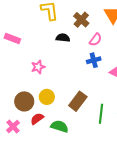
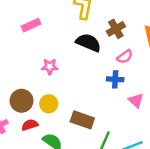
black semicircle: (63, 38) -> (88, 43), size x1.5
pink rectangle: (12, 39) -> (31, 25), turned -63
brown rectangle: (78, 101) -> (82, 120), turned 54

